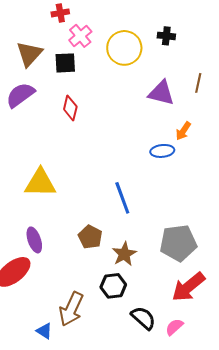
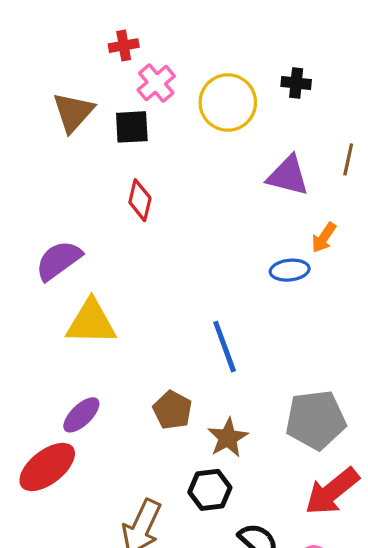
purple semicircle: (20, 95) -> (59, 260), moved
purple ellipse: (34, 240) -> (81, 415), turned 65

